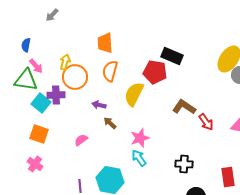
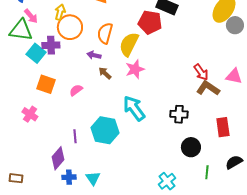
orange semicircle: (110, 71) -> (105, 33), moved
brown L-shape: (184, 107) -> (208, 88), moved
orange square: (39, 134) -> (46, 84), moved
pink star: (140, 138) -> (135, 69), moved
cyan arrow: (139, 158) -> (134, 108), size x1.5

